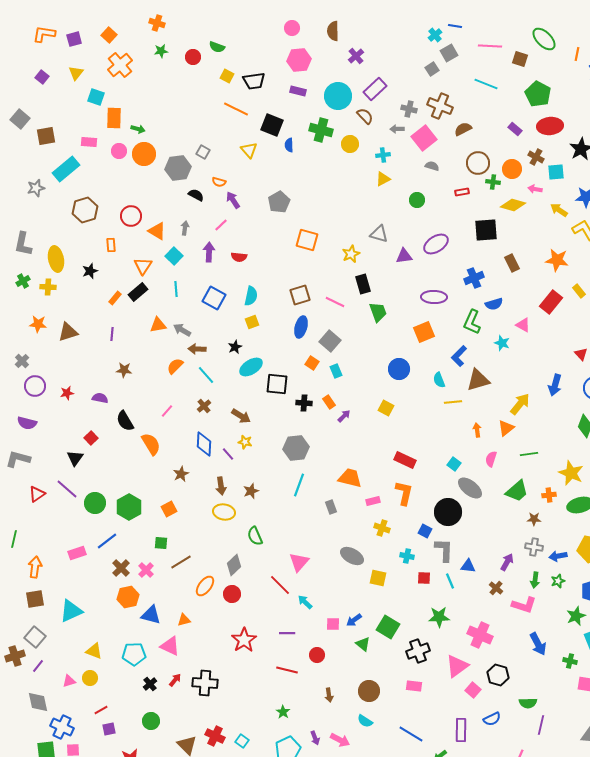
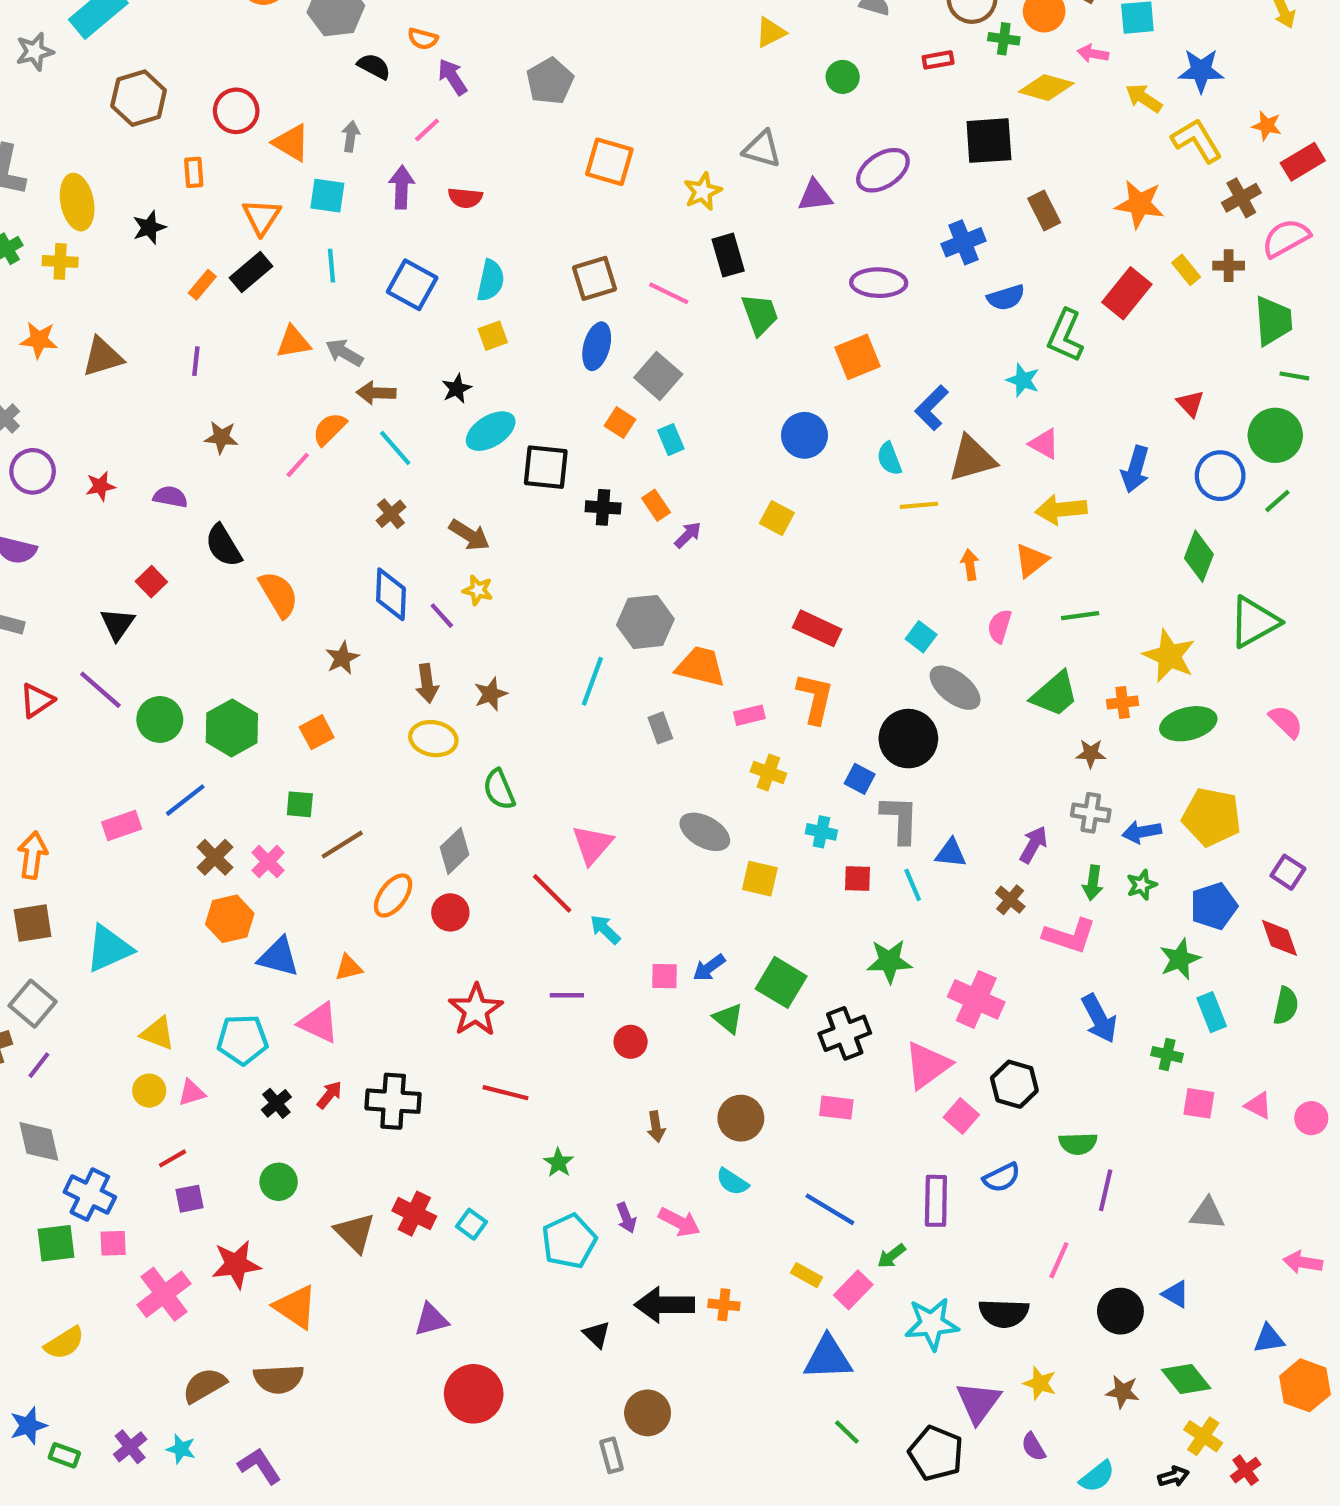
cyan square: (174, 256) -> (327, 196), turned -36
green L-shape: (472, 322) -> (1065, 336), moved
pink triangle: (523, 325) -> (1044, 444), moved
yellow arrow: (520, 404) -> (1061, 510), turned -135
pink line: (167, 411) -> (298, 465), moved
gray hexagon: (296, 448) -> (645, 622), moved
red line: (287, 670) -> (505, 1093), moved
pink triangle: (69, 681) -> (192, 1093), moved

